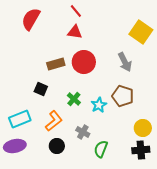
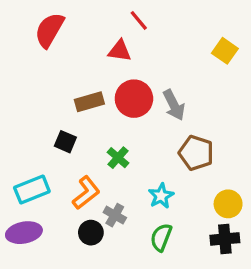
red line: (76, 11) -> (139, 20), moved
yellow square: (141, 32) -> (225, 51), size x0.7
gray arrow: (125, 62) -> (174, 105), moved
cyan star: (99, 105) -> (161, 196), moved
gray cross: (83, 132) -> (115, 215), moved

